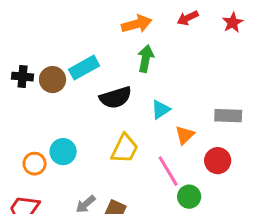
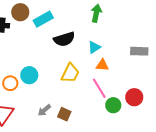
green arrow: (146, 59) -> (96, 13), moved
brown circle: (53, 80) -> (20, 12), moved
orange triangle: (185, 135) -> (102, 65), moved, turned 48
red circle: (218, 161) -> (134, 97), moved

